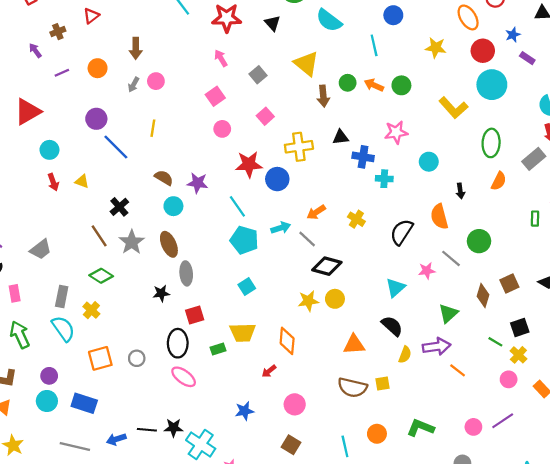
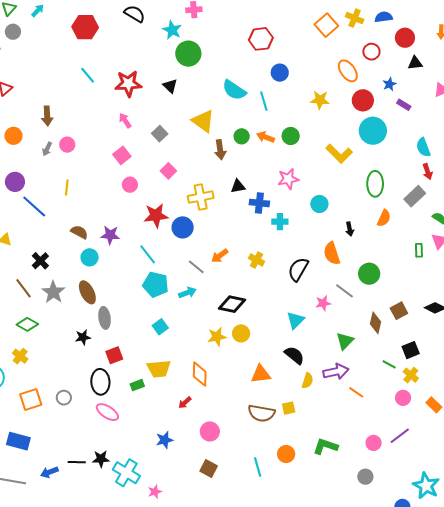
cyan semicircle: (329, 20) -> (234, 90), moved
cyan arrow: (281, 228) -> (187, 293), moved
gray line: (307, 239) -> (196, 267), moved

